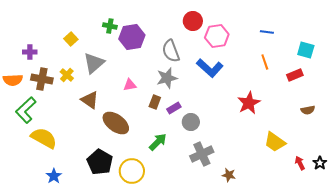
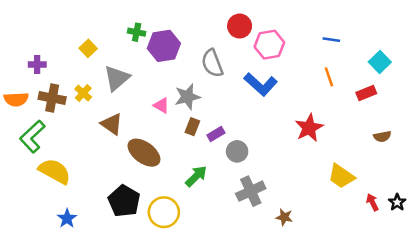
cyan square: (306, 50) -> (380, 62), turned 30
gray star: (167, 78) -> (187, 97), moved
pink triangle: (130, 85) -> (161, 105), turned 40

